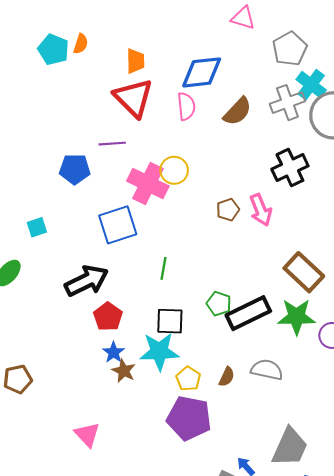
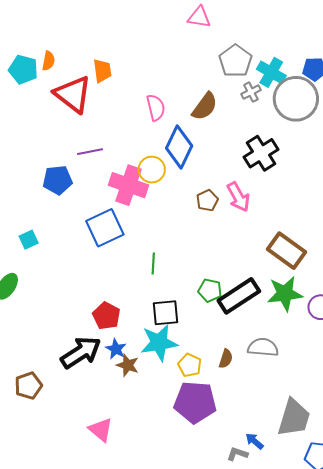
gray pentagon: (290, 49) -> (235, 61), moved
blue diamond: (202, 72) -> (179, 147), moved, turned -51
red triangle: (133, 98) -> (73, 94), moved
gray cross: (287, 103) -> (251, 92), size x0.6
black arrow: (87, 281) -> (81, 352), moved

